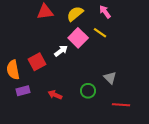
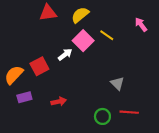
pink arrow: (105, 12) -> (141, 25), moved
orange semicircle: (13, 70) -> (14, 75), turned 54
green circle: (88, 91) -> (102, 116), moved
red arrow: (55, 95) -> (59, 102), turned 144

